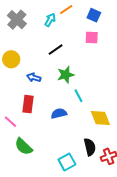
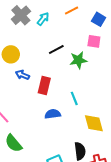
cyan arrow: (50, 20) -> (43, 19), moved
green star: (66, 75) -> (78, 60), moved
blue arrow: (34, 77) -> (22, 75), moved
red rectangle: (28, 104) -> (44, 86), moved

